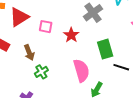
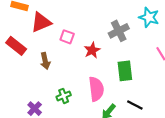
black line: (121, 67) -> (135, 105), moved
green cross: (41, 72) -> (64, 96), moved

